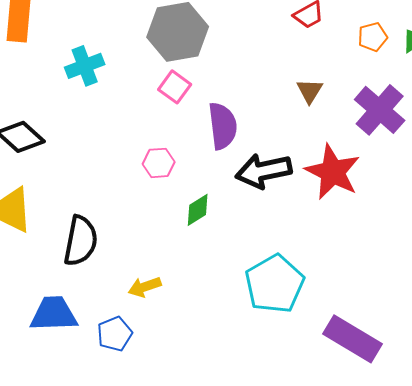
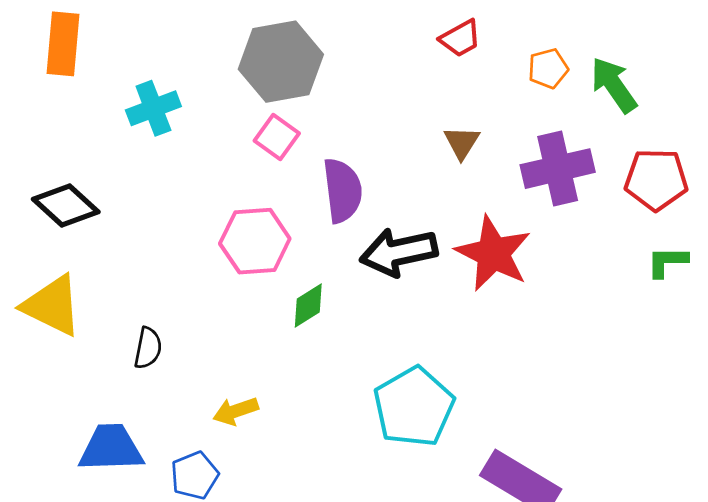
purple cross: (380, 110) -> (558, 169), turned 36
pink hexagon: (159, 163) -> (255, 241), size x1.6
black semicircle: (81, 241) -> (148, 348), size x0.6

